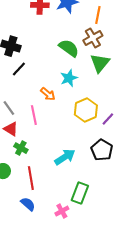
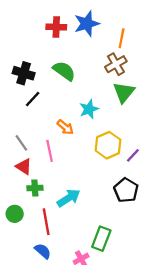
green semicircle: (69, 48) -> (64, 71), moved
green cross: (21, 148) -> (35, 188), turned -32
cyan arrow: (65, 157) -> (69, 198), moved

